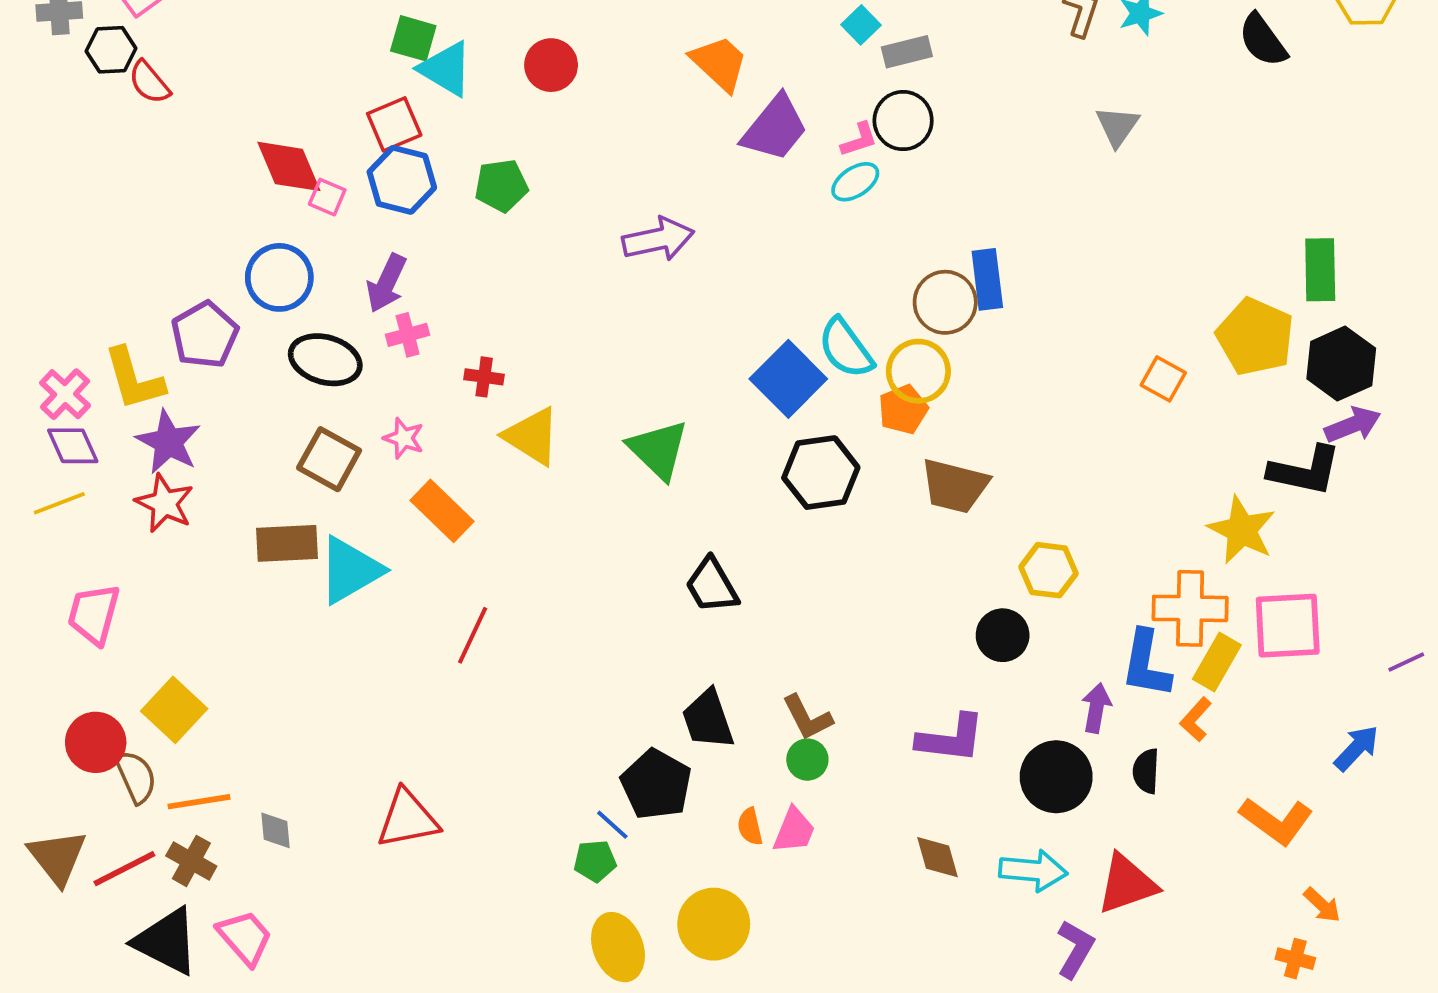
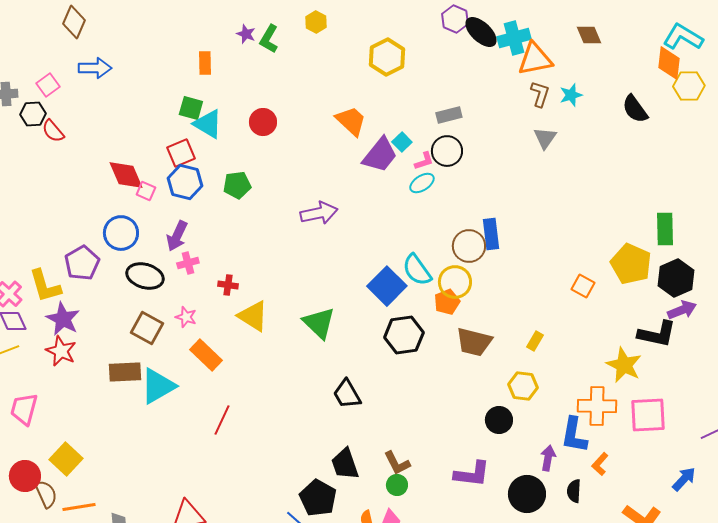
cyan square: (861, 25) -> (402, 142), moved
gray triangle: (1117, 126) -> (545, 138), moved
yellow rectangle: (1217, 662) -> (535, 341), moved, size x0.7

